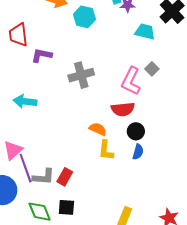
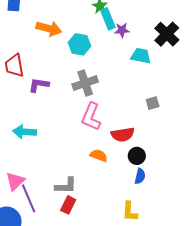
gray square: (152, 69) -> (153, 103), moved, turned 32
gray cross: (81, 75) -> (85, 83), moved
pink L-shape: (131, 81) -> (91, 117), moved
yellow L-shape: (106, 150) -> (130, 211), moved
gray L-shape: (44, 177) -> (66, 186), moved

